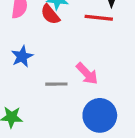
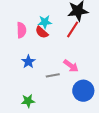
red line: (99, 18) -> (73, 29), turned -54

